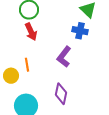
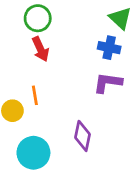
purple L-shape: (64, 57) -> (108, 83), moved, turned 60

